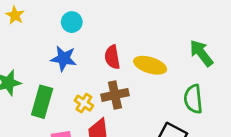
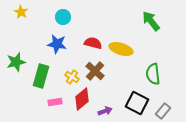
green arrow: (201, 53) -> (151, 21), moved
red semicircle: (112, 57) -> (93, 43), turned 114
brown cross: (115, 95) -> (95, 71), turned -36

